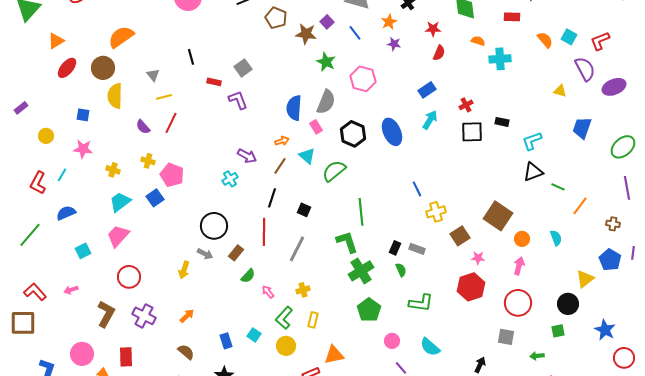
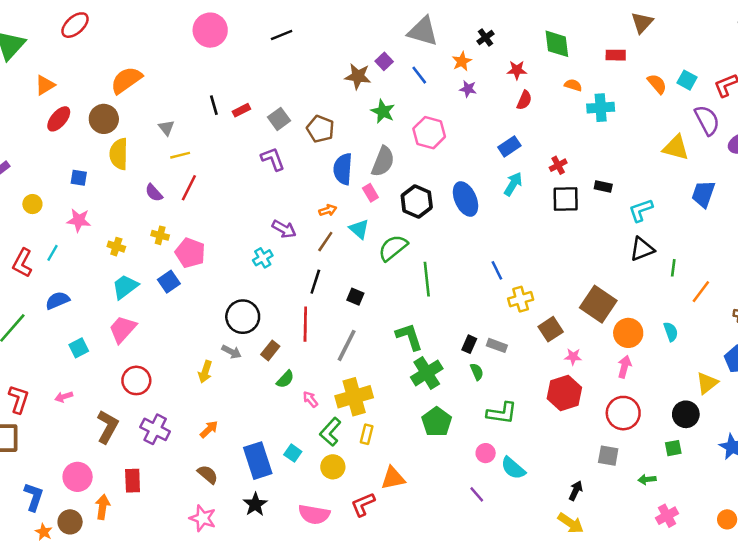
brown pentagon: (276, 18) -> (320, 129), moved
red rectangle: (214, 82) -> (241, 110), moved, turned -40
yellow triangle: (560, 91) -> (676, 148), size x1.6
green line: (558, 187) -> (673, 268), turned 72
green line: (361, 212) -> (427, 279), moved
orange circle: (522, 239) -> (628, 333), size x1.5
yellow cross: (303, 290) -> (354, 397), size x2.0
red L-shape: (35, 292) -> (19, 399), turned 60
blue rectangle: (226, 341) -> (258, 461), size x1.8
pink circle: (392, 341) -> (486, 453), moved

